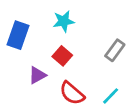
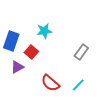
red square: (62, 56) -> (31, 52), moved
purple triangle: (37, 75) -> (17, 67), moved

